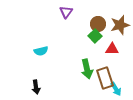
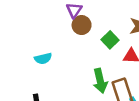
brown circle: (98, 24) -> (82, 25), moved

